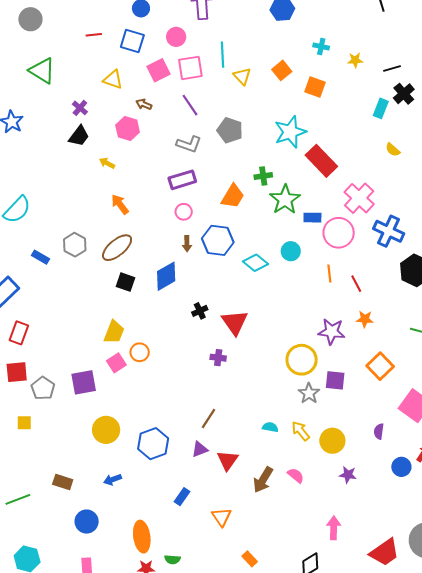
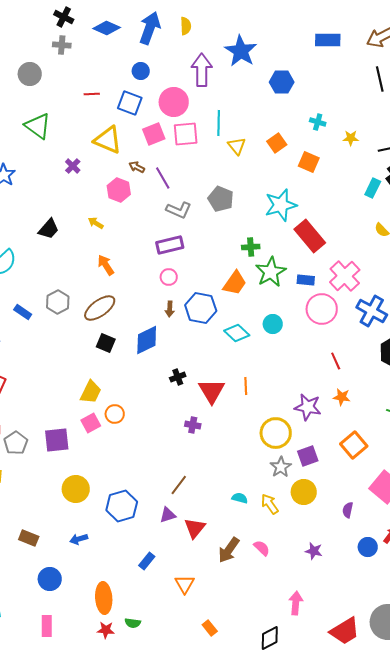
pink circle: (176, 37) -> (174, 102), size x1.5
yellow triangle: (113, 79) -> (108, 140), size x1.4
purple line: (190, 105) -> (163, 178), moved
black trapezoid: (79, 136) -> (49, 229), moved
orange trapezoid: (233, 196) -> (235, 283), moved
blue rectangle: (312, 218) -> (306, 280), moved
orange line: (329, 274) -> (246, 386), moved
purple square: (335, 380) -> (308, 456), turned -30
yellow circle: (332, 441) -> (304, 492), moved

